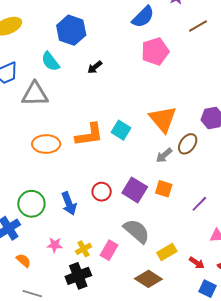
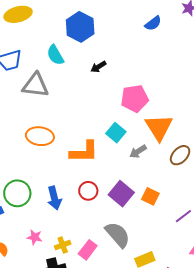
blue semicircle: (143, 17) -> (153, 23), size x0.7
pink pentagon: (155, 51) -> (135, 99), moved
orange L-shape: (89, 135) -> (84, 152), moved
gray arrow: (164, 155) -> (138, 151), moved

